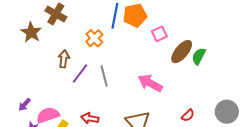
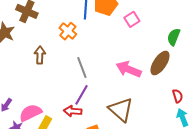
brown ellipse: (182, 52) -> (160, 63), moved
purple line: (80, 73) -> (82, 95), moved
red semicircle: (188, 115) -> (178, 96), moved, turned -56

